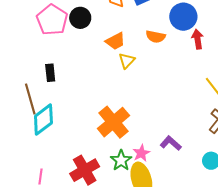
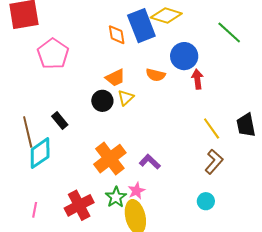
black circle: (80, 18) -> (102, 101), moved
black rectangle: (50, 73) -> (60, 121), moved, turned -36
purple L-shape: (171, 143) -> (150, 162), moved

